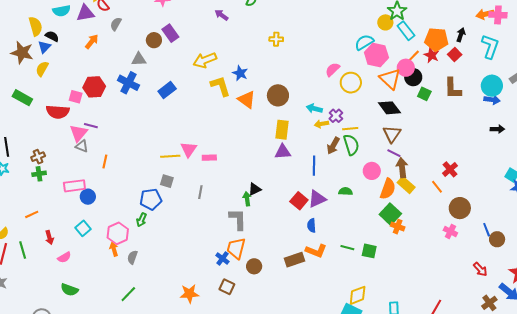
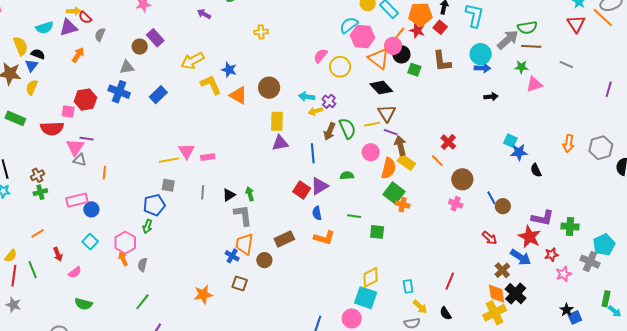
yellow line: (350, 129) -> (372, 124), moved
black triangle: (255, 189) -> (229, 195), moved
green line: (347, 248) -> (354, 216), moved
brown rectangle: (295, 260) -> (284, 239), moved

